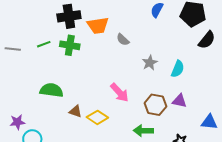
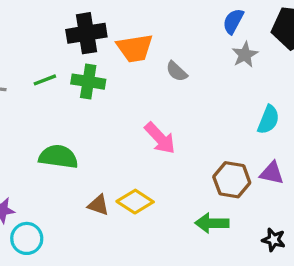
gray star: (150, 63) -> (245, 55), moved
pink arrow: (120, 93) -> (160, 138), moved
brown triangle: (75, 111) -> (98, 205), moved

